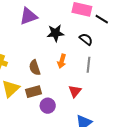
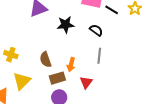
orange arrow: (62, 61) -> (71, 65), moved
brown rectangle: (33, 92) -> (57, 78), moved

